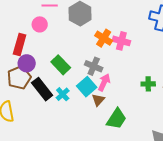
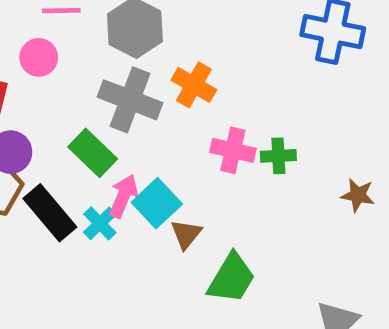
pink cross: (121, 41) -> (233, 150), moved
gray cross: (94, 66) -> (130, 100), moved, size x1.4
pink arrow: (104, 82) -> (123, 196), moved
green cross: (148, 84) -> (278, 156), moved

